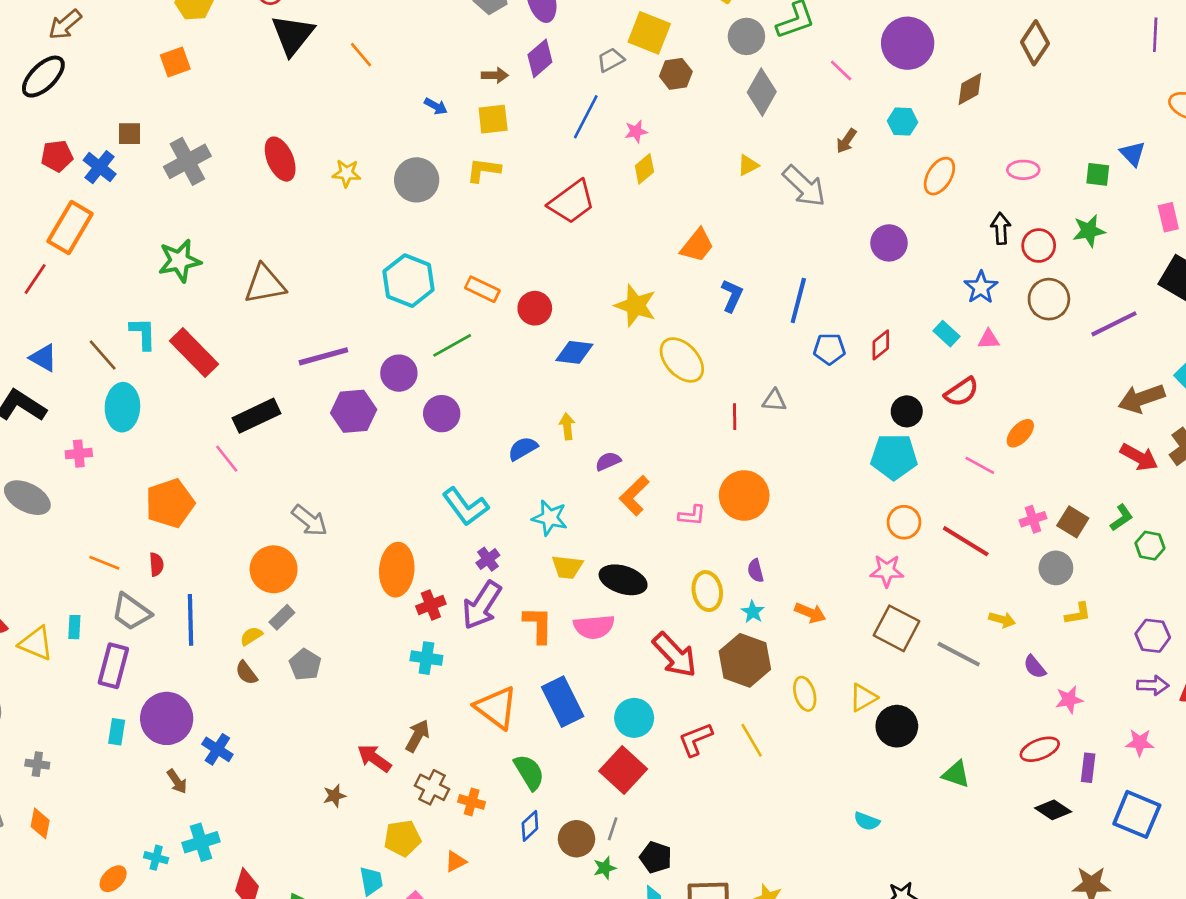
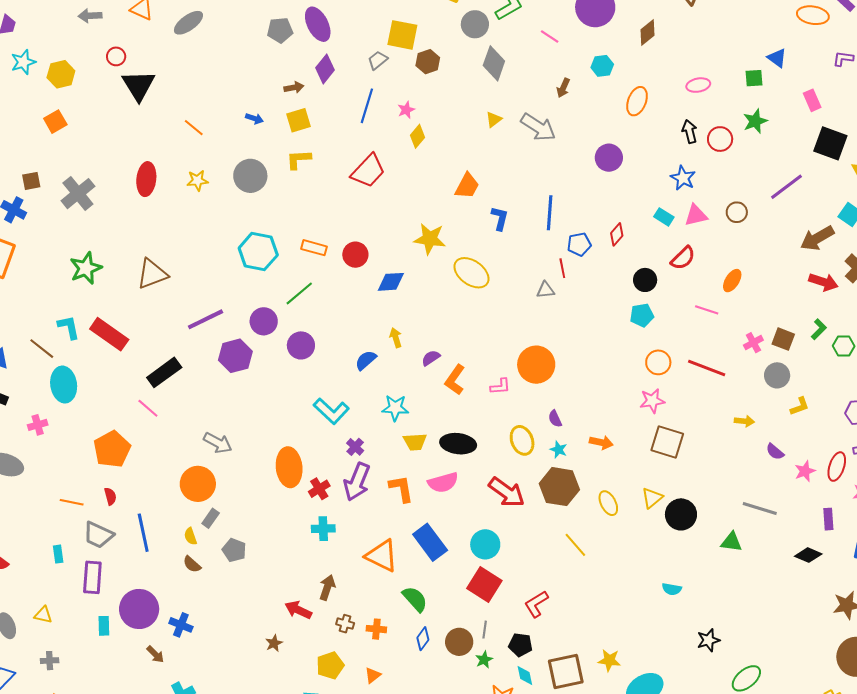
orange line: (361, 55) -> (194, 128), moved
red ellipse: (280, 159) -> (146, 179), turned 40
brown circle: (1049, 299) -> (737, 212), moved, size x0.7
pink triangle: (989, 339) -> (696, 215), size x1.4
red line: (735, 417) -> (562, 268), moved
cyan pentagon: (894, 457) -> (642, 315), size x0.7
yellow semicircle: (251, 636) -> (190, 536), turned -66
yellow triangle: (36, 643) -> (43, 615), moved, size x0.7
gray line: (959, 654) -> (760, 508), moved
red L-shape: (696, 739) -> (536, 604), moved
red ellipse: (1040, 749) -> (837, 467), moved, turned -40
brown cross: (432, 787) -> (345, 624), size x0.7

